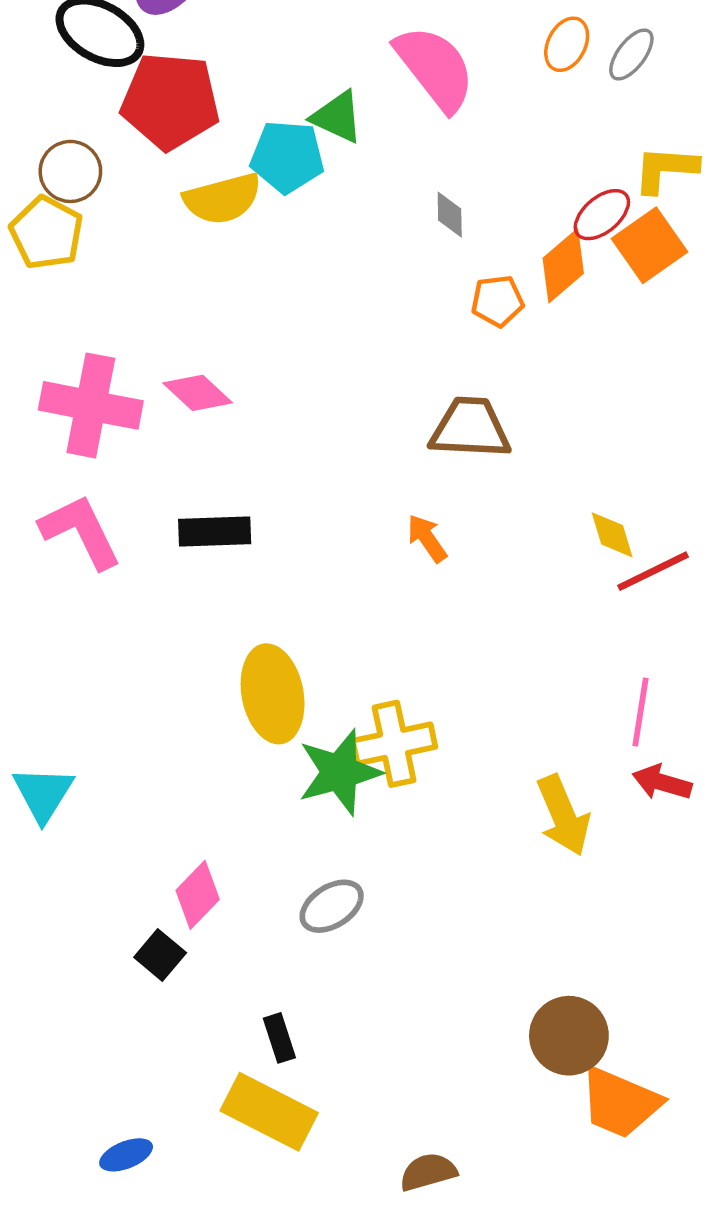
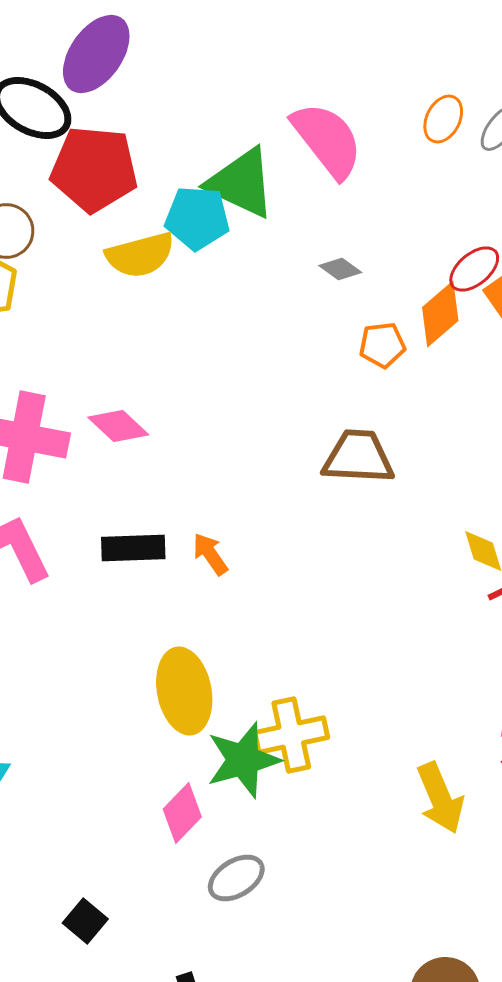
green triangle: (337, 117) -> (241, 183), size x1.5
gray diamond: (450, 215) -> (340, 269), turned -54
orange arrow: (427, 538) -> (210, 554), moved
pink diamond: (198, 895) -> (182, 813), moved

